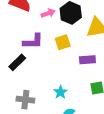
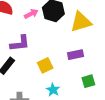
yellow square: (63, 42) -> (45, 65), moved

